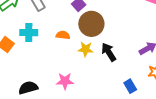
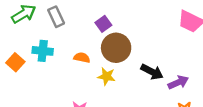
black arrow: (109, 52) -> (152, 72), moved, turned 144

